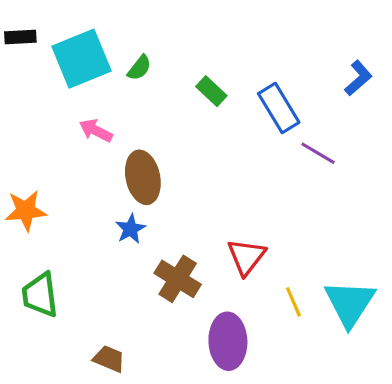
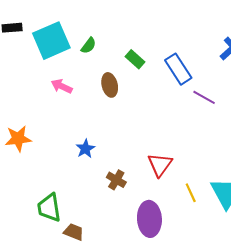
brown ellipse: (143, 177) -> (110, 85), moved, size x0.7
brown cross: (178, 279) -> (116, 180), size x0.7
green trapezoid: (40, 295) -> (49, 208), moved

